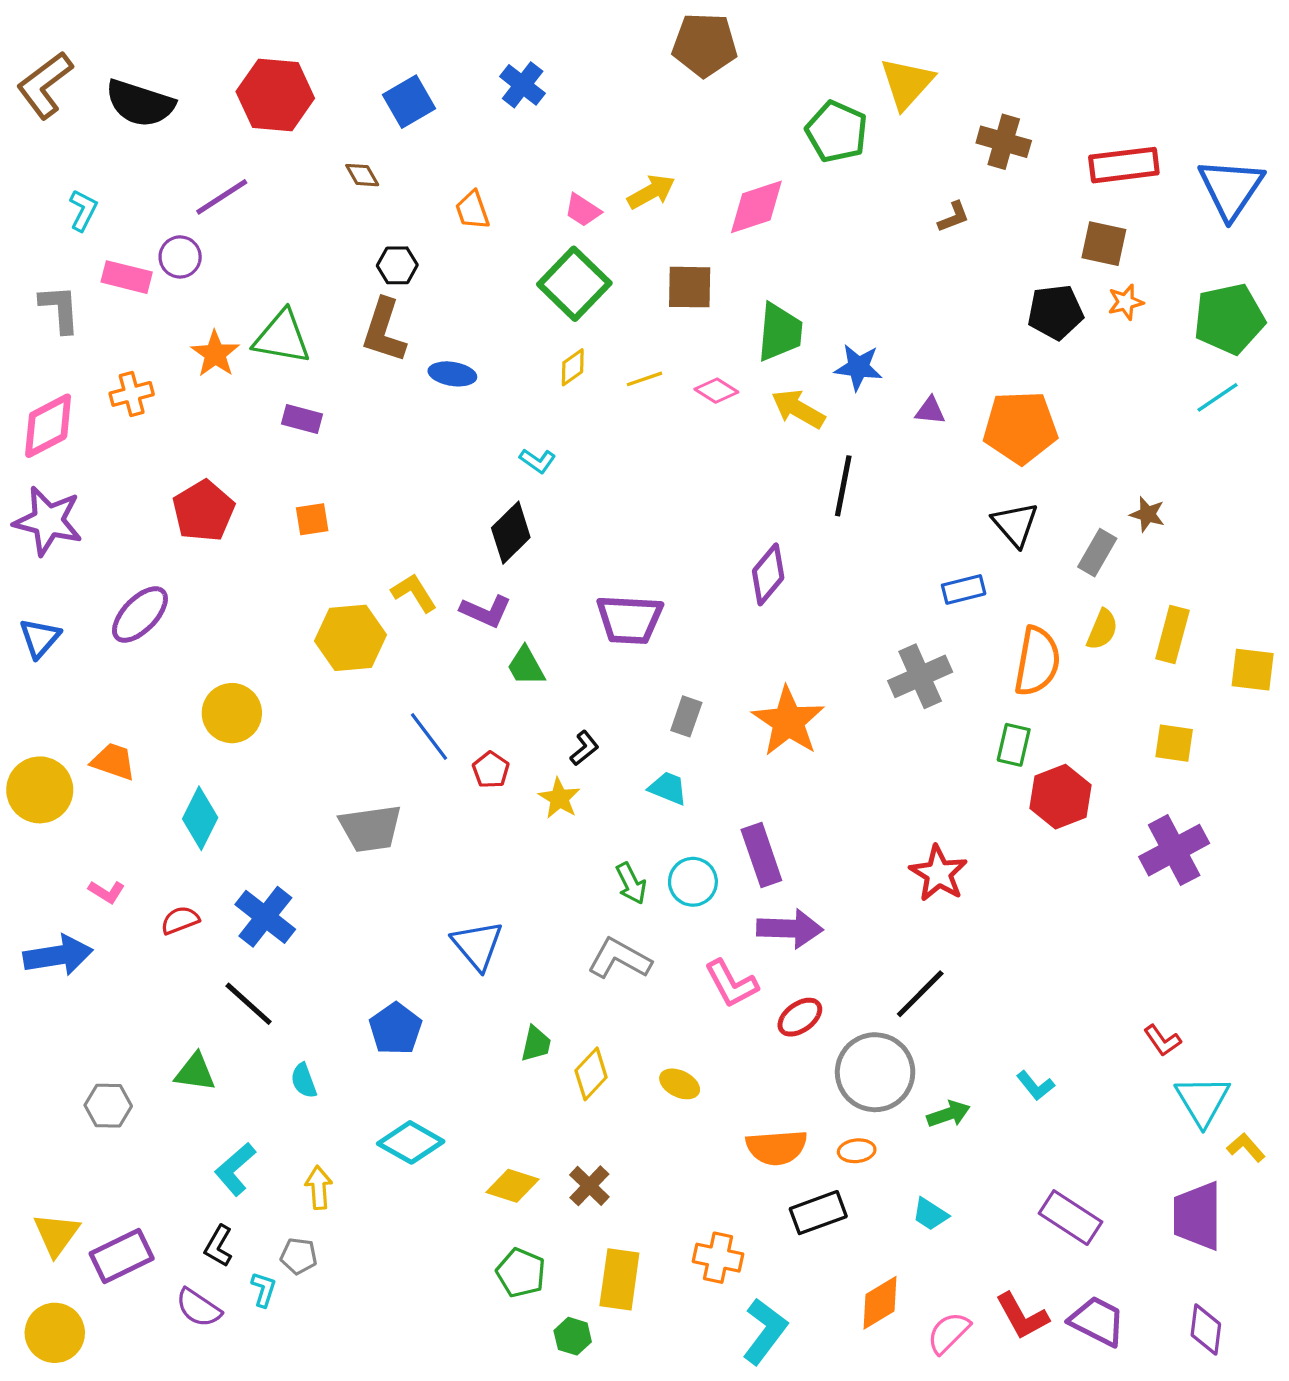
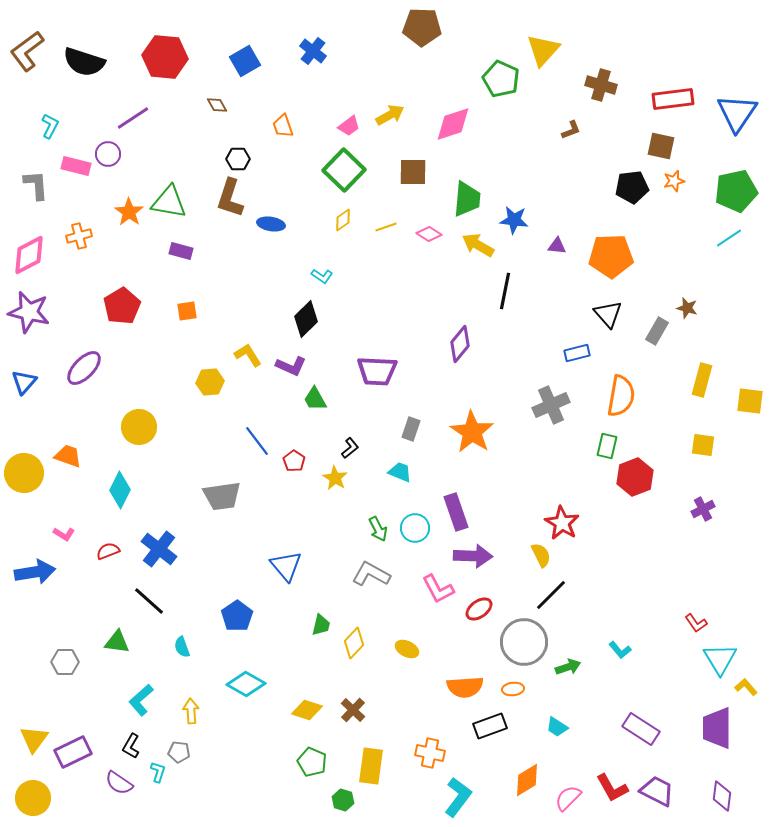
pink trapezoid: (583, 210) -> (349, 126), turned -70
yellow semicircle: (1102, 630) -> (541, 555), moved, turned -50
yellow hexagon: (350, 638) -> (210, 382), size x0.7
purple cross: (1174, 850) -> (703, 509), size x0.6

